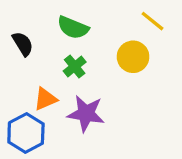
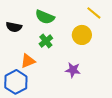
black semicircle: (23, 44) -> (14, 27), turned 133
purple star: (86, 114) -> (73, 70), moved, size x0.7

